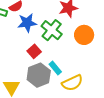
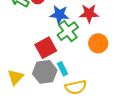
blue star: (27, 23) -> (59, 15), moved
red square: (34, 51) -> (46, 48), size x1.5

